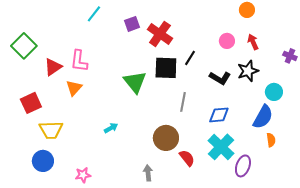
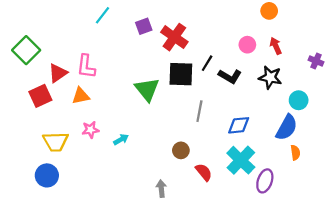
black star: (248, 71) -> (270, 77), turned 30
black L-shape: (220, 78) -> (230, 76), moved
orange triangle: (74, 88) -> (81, 96), turned 36
red square: (31, 103) -> (40, 96), moved
brown circle: (166, 138) -> (181, 150), size x0.6
pink star: (83, 175) -> (90, 130), moved

